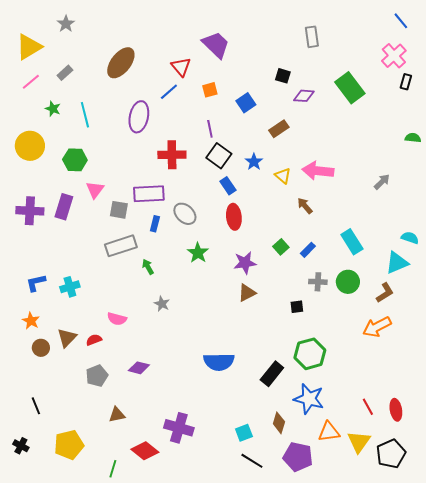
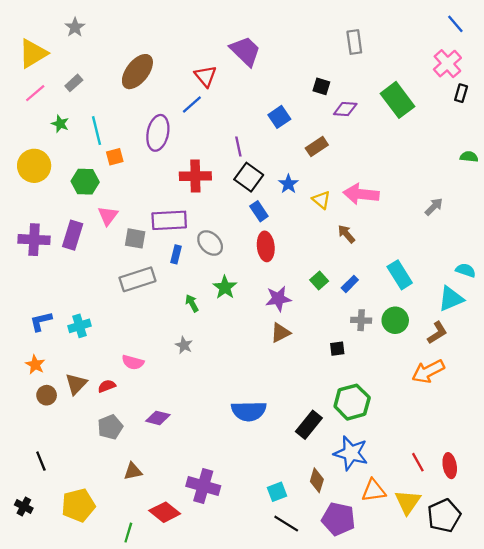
orange square: (210, 90) -> (115, 157), moved
green arrow: (148, 267) -> (192, 303), moved

